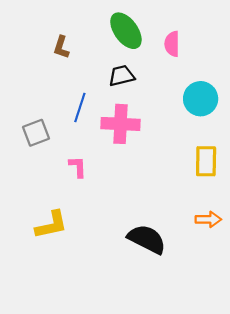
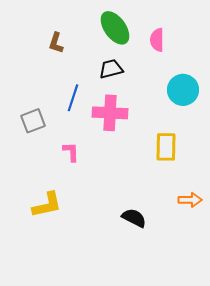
yellow rectangle: (206, 161) -> (166, 147), moved
black semicircle: (147, 239) -> (134, 218), size x0.7

